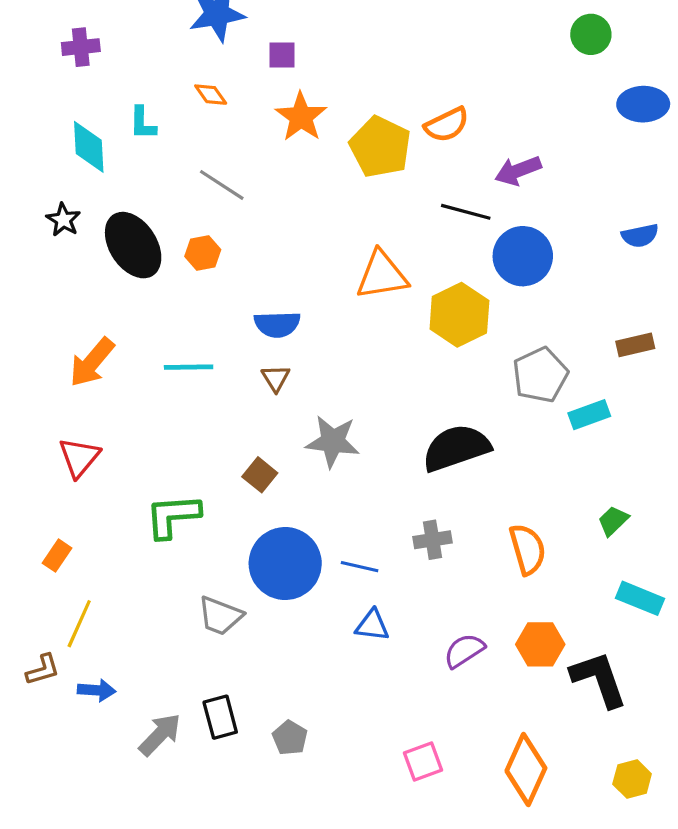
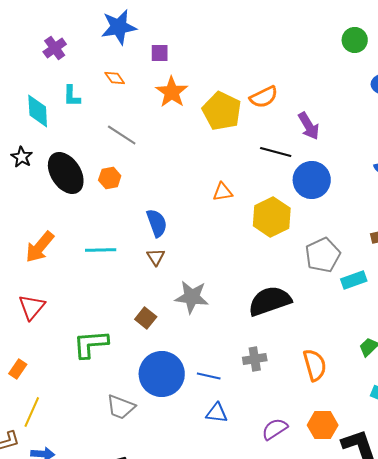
purple cross: (81, 47) -> (55, 48), moved, turned -30
purple arrow: (518, 171) -> (309, 126), turned -100
orange triangle: (382, 275) -> (223, 192), size x0.6
blue semicircle: (277, 324) -> (157, 223), turned -108

